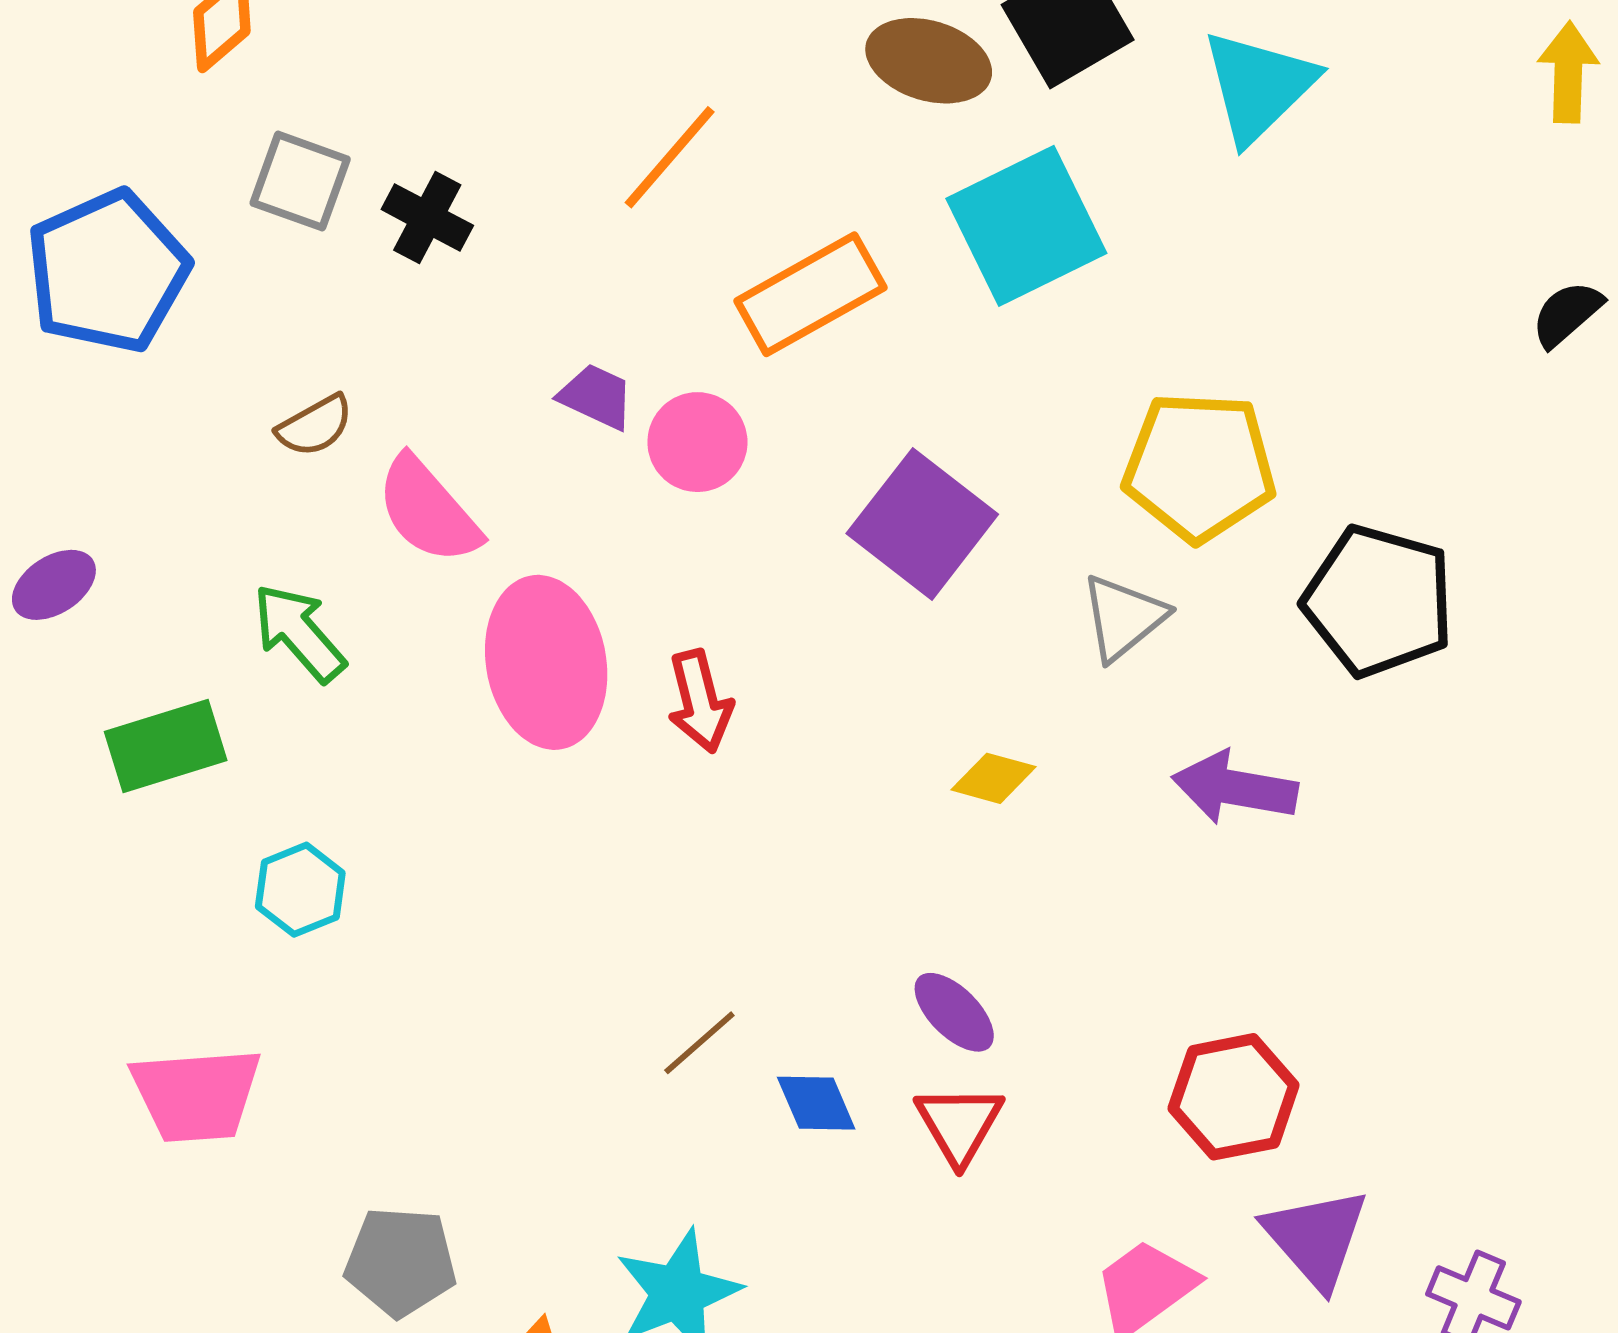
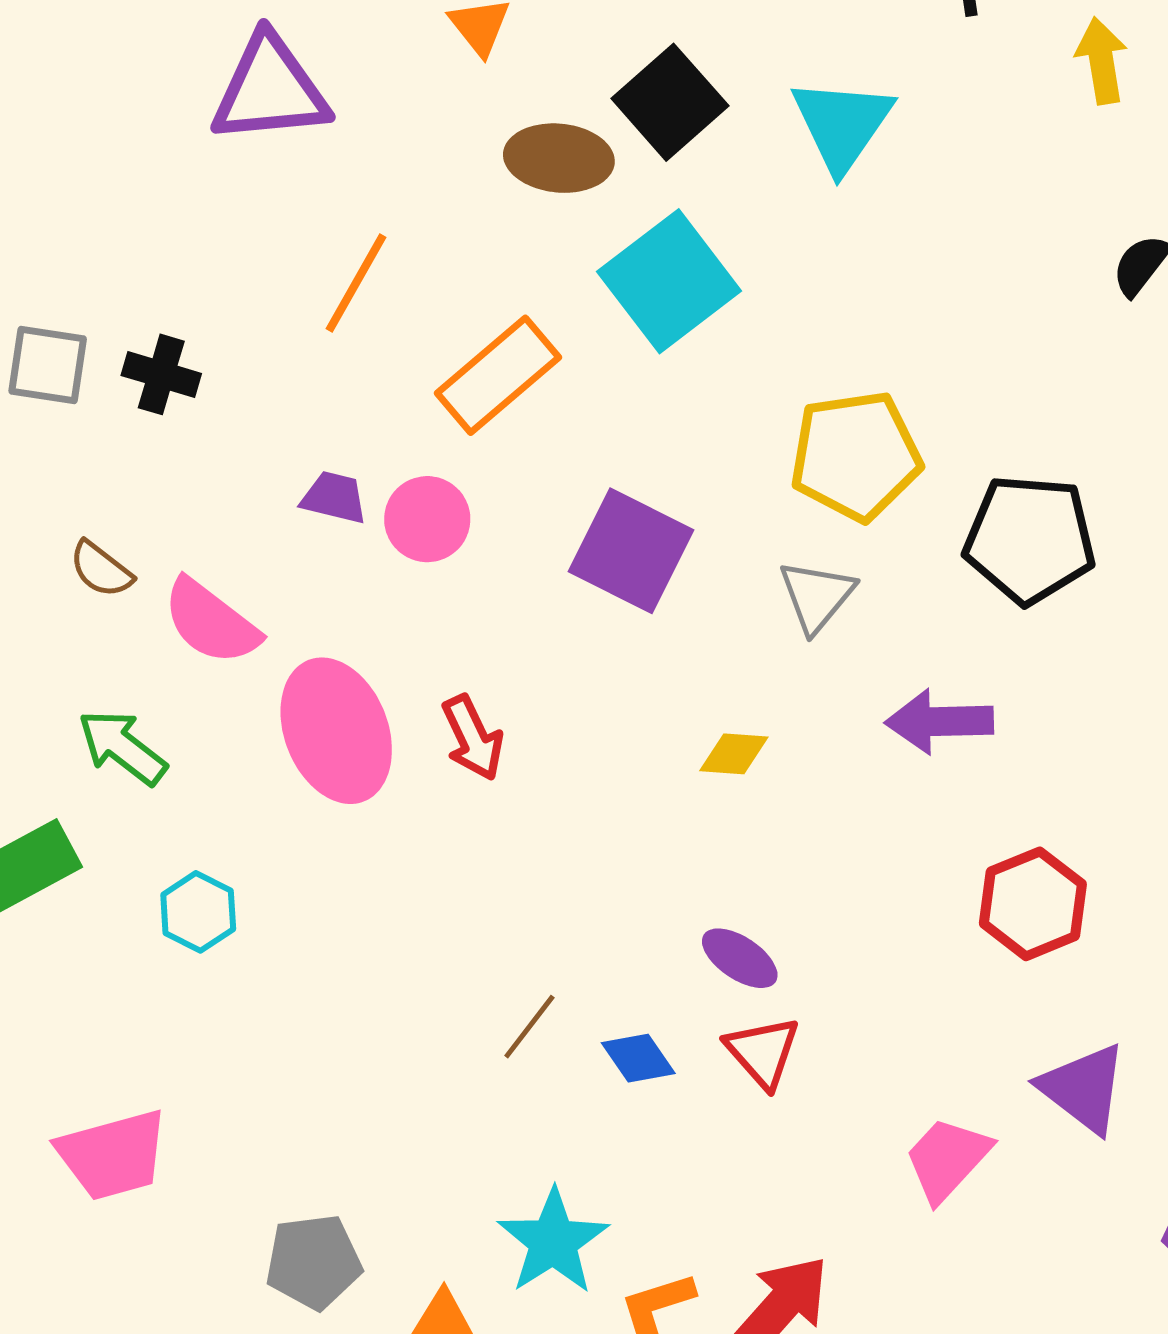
brown semicircle: (315, 426) -> (101, 569), turned 78
cyan hexagon: (300, 890) -> (198, 912), moved
red hexagon: (1234, 1097) -> (1033, 904), moved

